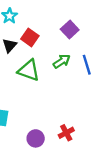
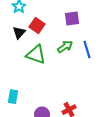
purple square: (70, 30) -> (72, 19), turned 35

